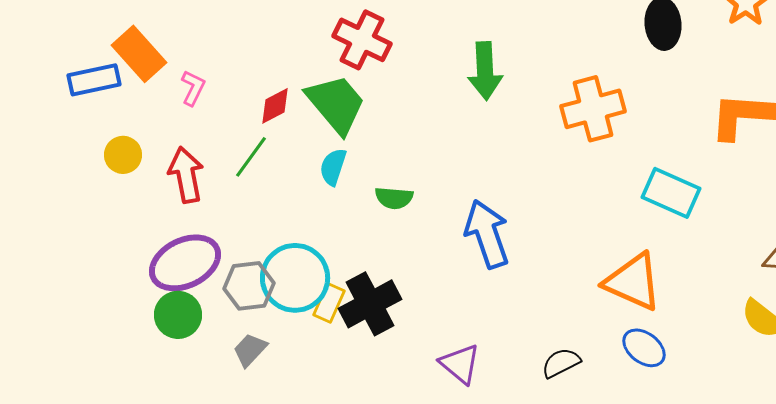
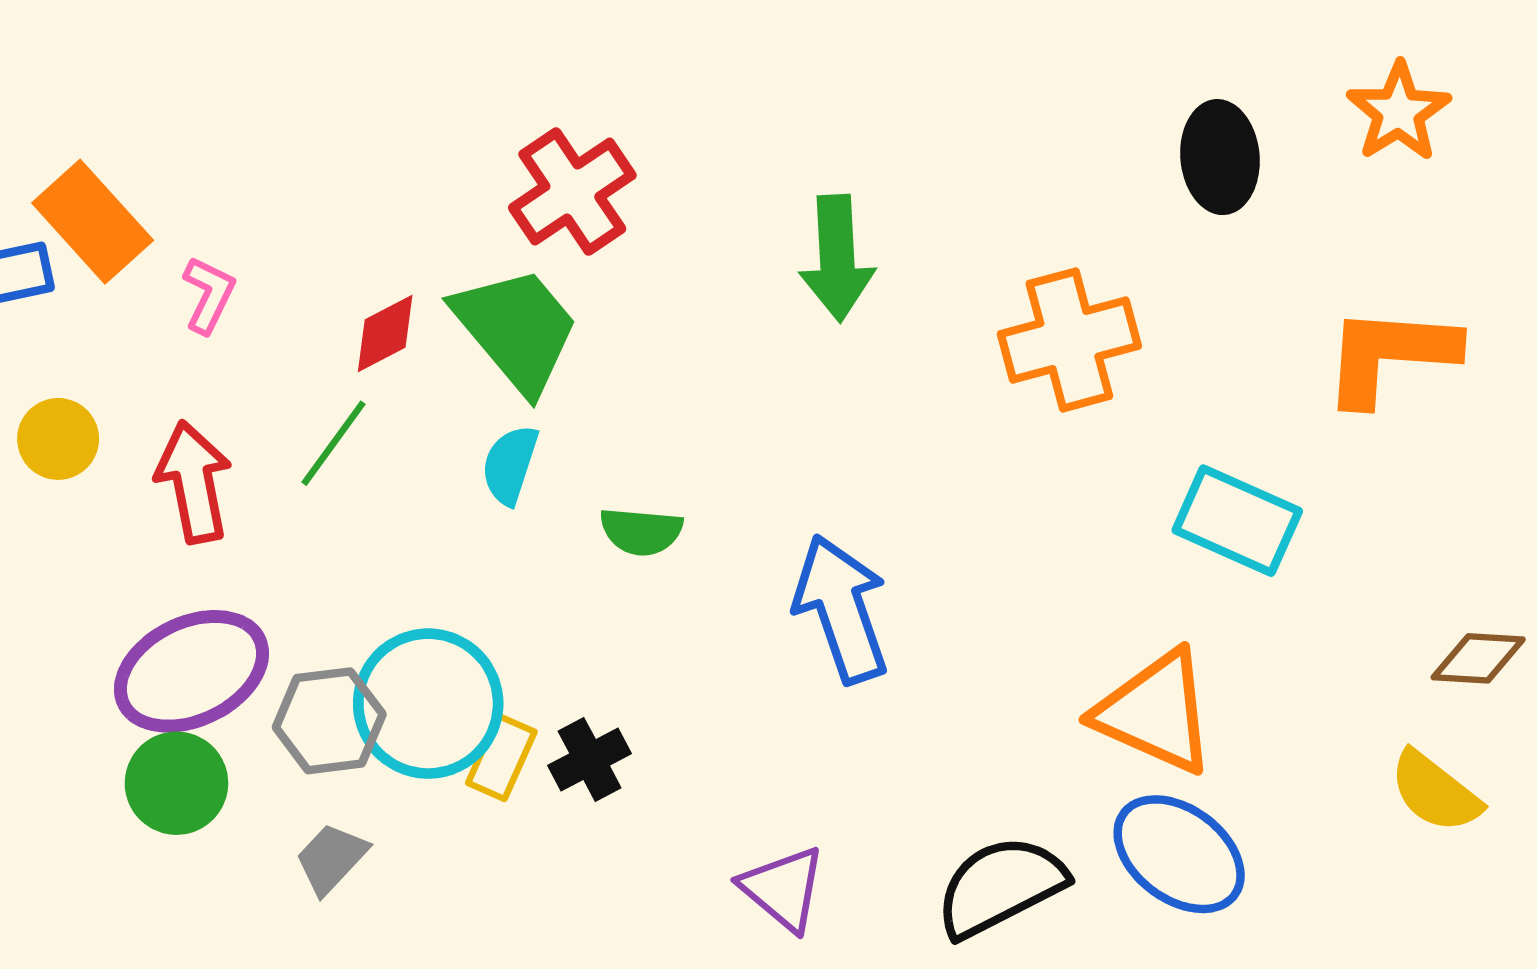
red cross: (362, 40) -> (572, 191), turned 30
black cross: (370, 304) -> (590, 760), size x0.6
blue ellipse: (644, 348) -> (1179, 854), size x1.4
black semicircle: (561, 363) -> (1001, 886), size x1.6

